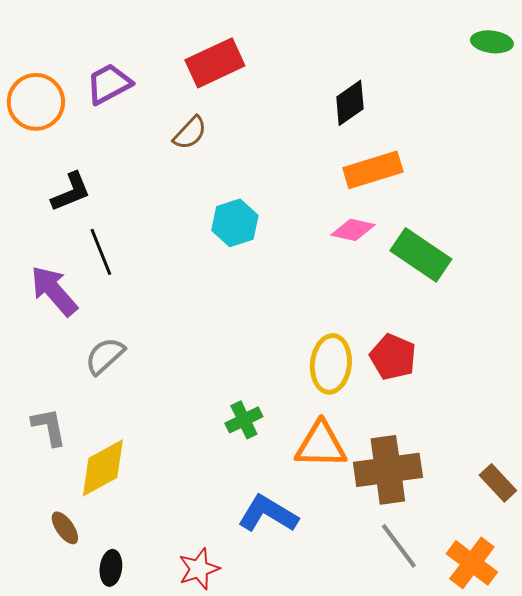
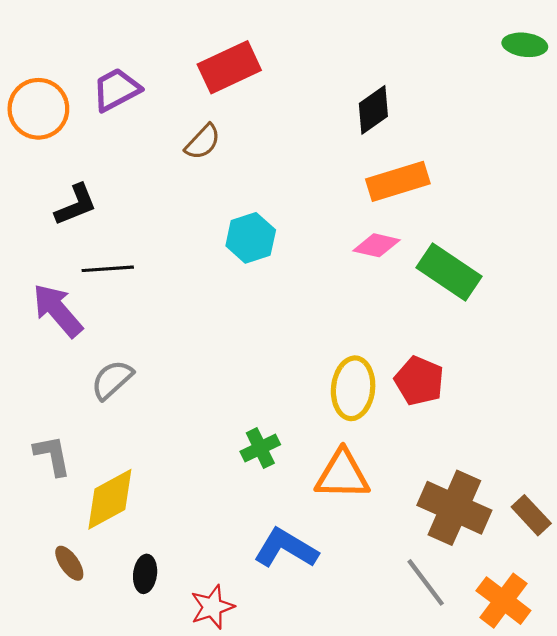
black line: (101, 252) -> (108, 269), turned -72
brown cross: (388, 470) -> (454, 508), moved, turned 32
black ellipse: (111, 568) -> (145, 574), moved

